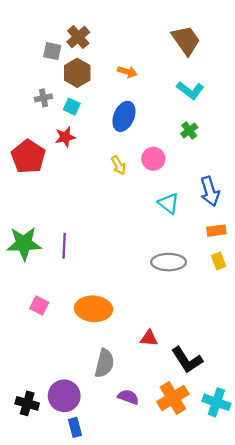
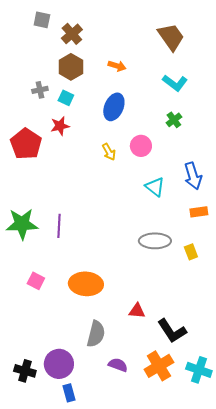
gray square: (52, 51) -> (42, 20), moved
yellow rectangle: (219, 261) -> (191, 252), moved

